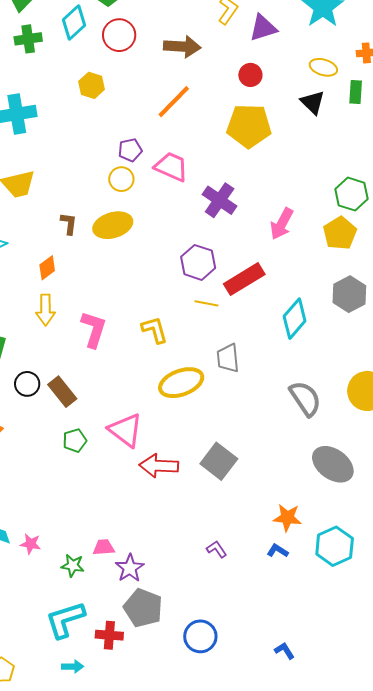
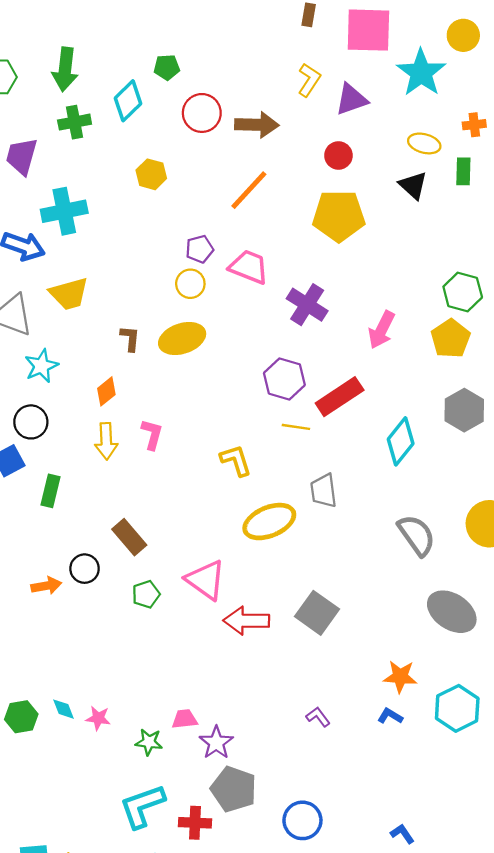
red circle: (119, 35) -> (202, 113), moved
pink L-shape: (94, 329) -> (152, 434), moved, size x0.7
black circle: (27, 384) -> (85, 569), moved

